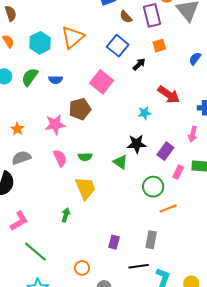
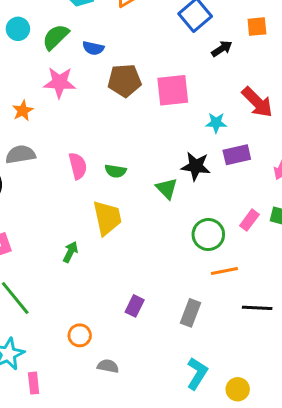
pink square: (102, 82) -> (173, 90), moved, turned 35
brown pentagon: (80, 109) -> (125, 80), moved
pink star: (55, 124) -> (59, 82), moved
purple rectangle: (165, 151) -> (237, 155), moved, turned 30
black line: (139, 266) -> (257, 308), moved

